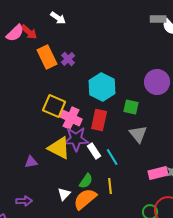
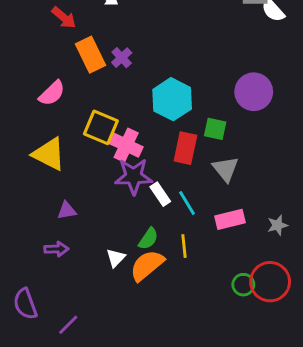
pink semicircle: (15, 33) -> (52, 93), moved
red rectangle: (99, 120) -> (185, 148), moved
yellow triangle: (59, 148) -> (49, 154), moved
pink rectangle: (158, 173) -> (230, 219), moved
purple arrow: (24, 201) -> (56, 249), moved

